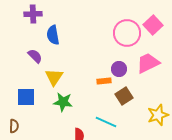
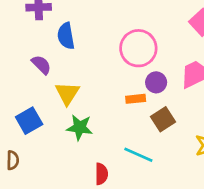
pink circle: (127, 33) -> (138, 48), moved
blue square: (26, 97) -> (29, 121), turned -30

